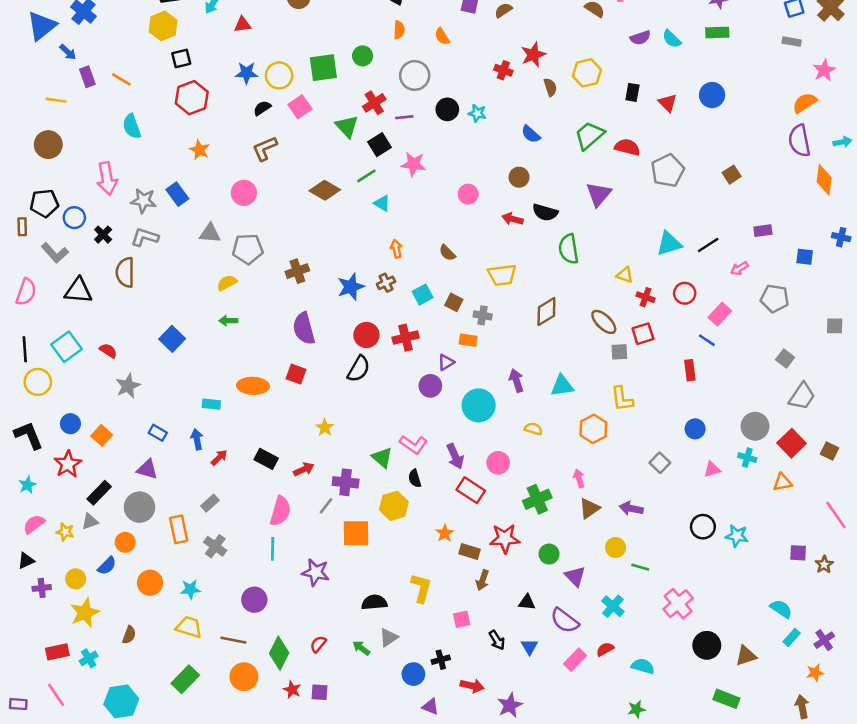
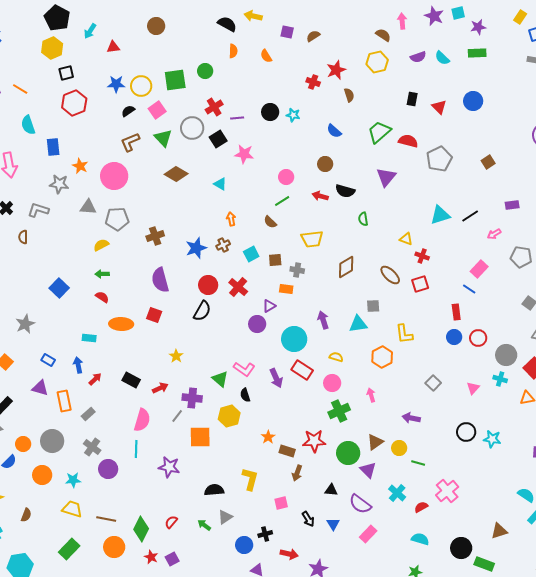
yellow hexagon: (587, 73) -> (377, 62), moved
gray circle: (415, 75) -> (192, 128), moved
green triangle: (347, 126) -> (163, 138), moved
orange star: (200, 150) -> (80, 166), moved
green line: (366, 176) -> (282, 201), moved
pink circle: (244, 193) -> (114, 176), size x1.4
blue rectangle: (177, 194) -> (53, 147), moved, turned 30
gray star: (143, 201) -> (59, 184), moved
green semicircle: (569, 249) -> (363, 219), size x0.6
brown semicircle: (125, 272) -> (23, 237), size x0.6
red circle: (685, 293) -> (478, 338), moved
brown square: (454, 302) -> (275, 260), turned -32
red cross: (406, 338) -> (238, 287), turned -36
red semicircle: (108, 351) -> (102, 297), moved
gray square: (619, 352) -> (373, 306), moved
blue circle: (695, 429) -> (454, 337), moved
pink circle: (498, 463) -> (332, 383), moved
pink triangle: (712, 469) -> (473, 388), turned -32
red rectangle: (471, 490) -> (302, 370), moved
gray circle: (140, 507) -> (52, 441), moved
brown triangle: (589, 508) -> (375, 442), moved
orange rectangle: (179, 529) -> (64, 401), moved
green circle: (549, 554) -> (348, 453), size x1.5
purple circle: (254, 600) -> (108, 469), moved
black circle: (707, 645) -> (461, 548), moved
red semicircle: (605, 649) -> (421, 507), moved
purple square: (320, 692) -> (172, 559), turned -32

